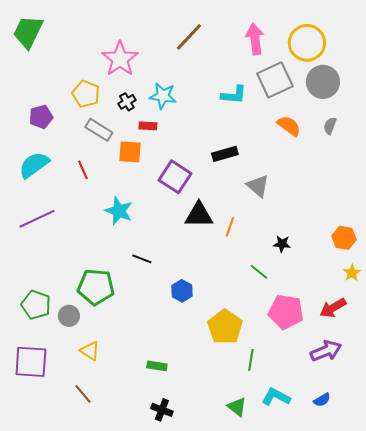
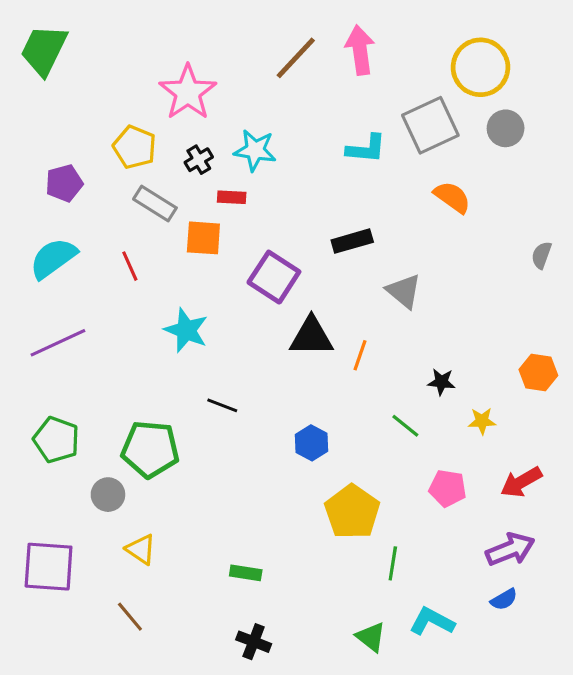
pink arrow: (255, 39) -> (360, 50), moved
gray circle: (323, 82) -> (506, 128), size x0.7
gray semicircle: (330, 126) -> (542, 255), moved
yellow star: (352, 273) -> (482, 421), moved, turned 30
blue hexagon: (182, 291) -> (311, 443), moved
green pentagon: (36, 305) -> (56, 440), moved
pink pentagon: (286, 312) -> (448, 488), size x0.7
blue semicircle: (322, 400) -> (504, 599), moved

